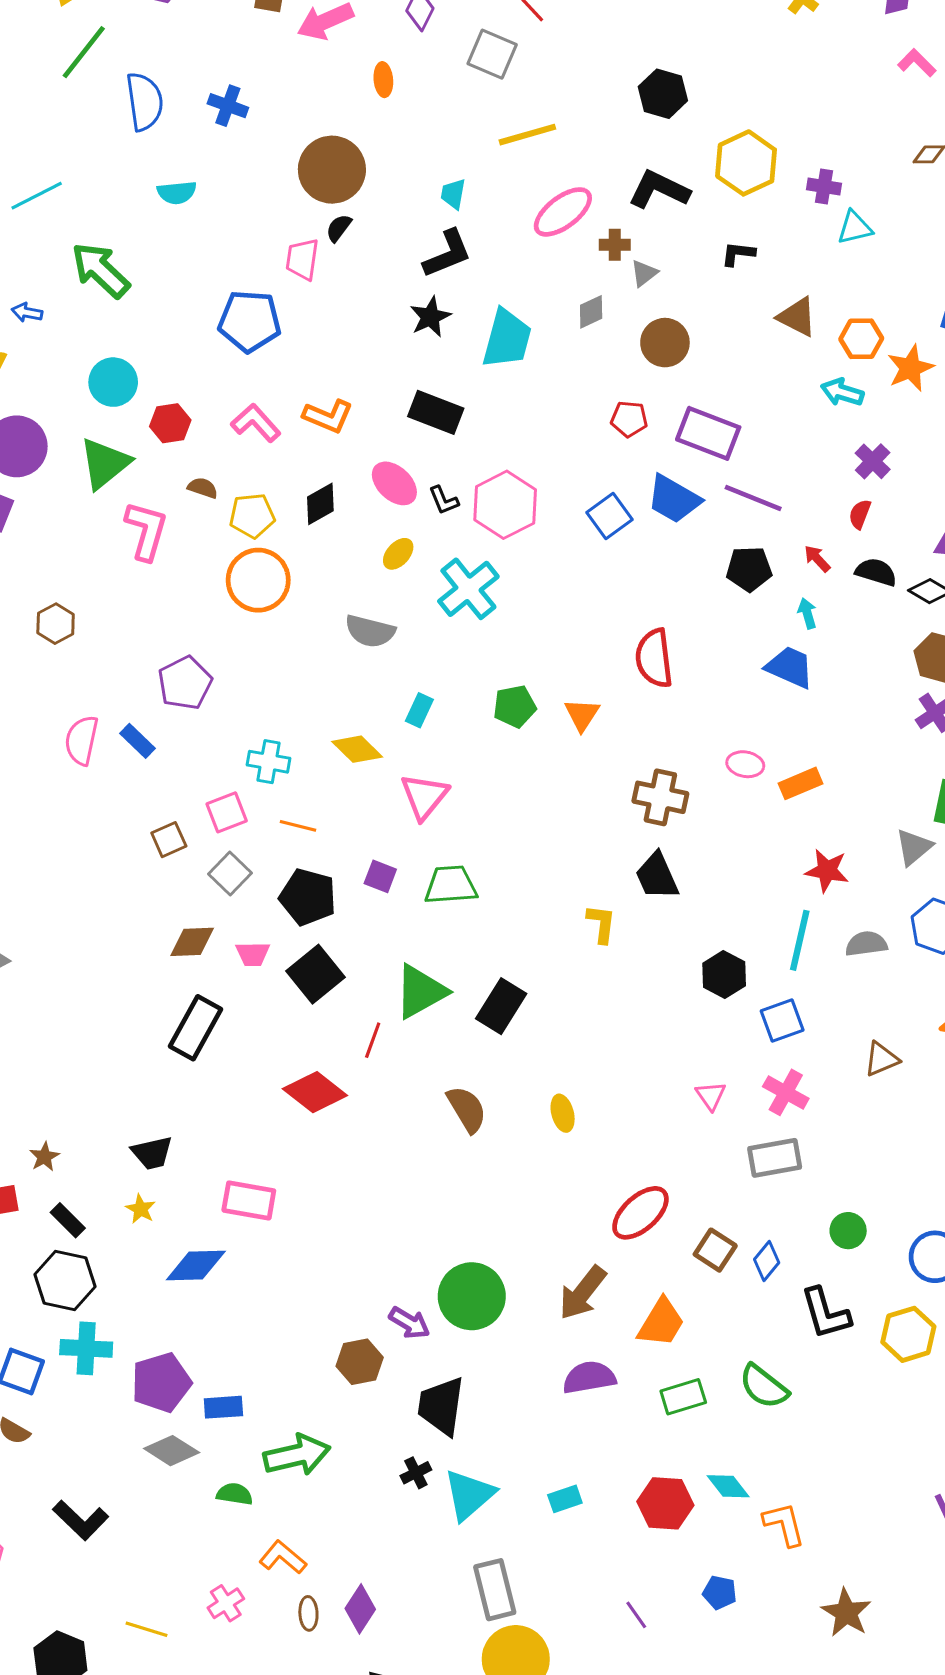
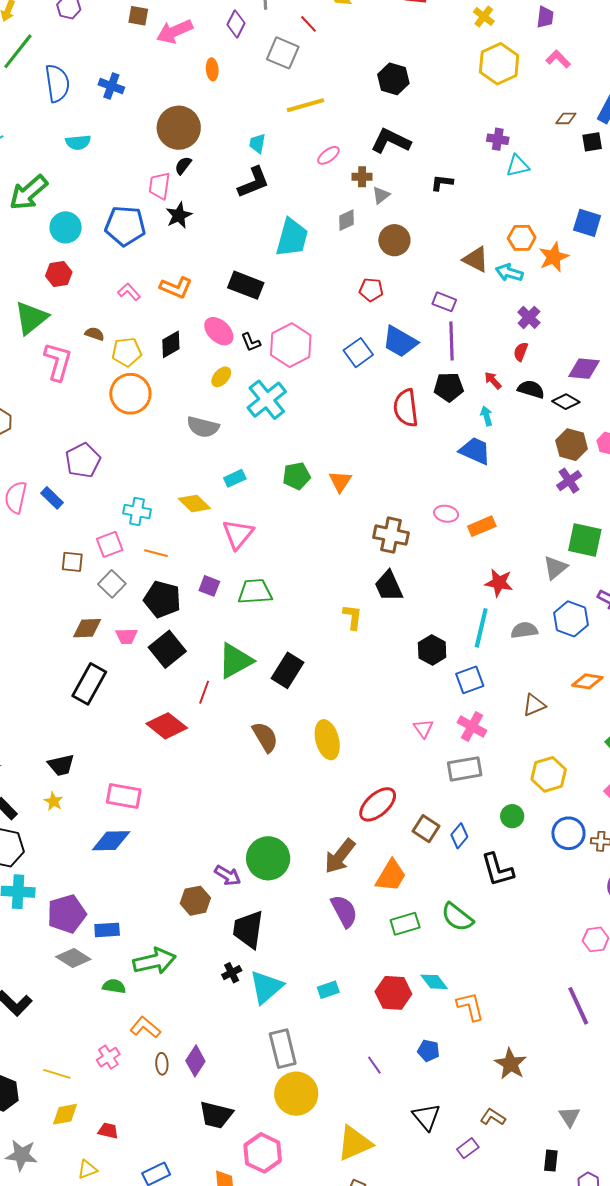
yellow hexagon: (746, 163) -> (499, 64), moved
pink ellipse: (563, 212) -> (328, 155), size x0.6
green arrow: (100, 270) -> (29, 193), turned -84
black star: (430, 317) -> (179, 215), moved
brown triangle: (797, 317) -> (476, 259), moved
cyan circle: (113, 382) -> (66, 227), moved
red hexagon: (170, 423) -> (59, 274), moved
pink L-shape: (256, 423) -> (129, 292), size x0.7
purple rectangle: (708, 433) -> (444, 302), moved, size x0.6
purple line: (753, 498) -> (451, 341), turned 66
red semicircle: (654, 658) -> (406, 408), moved
cyan rectangle: (419, 710) -> (235, 478), turned 40
brown square: (169, 840) -> (72, 562), turned 30
yellow ellipse: (563, 1113) -> (327, 740), size x1.6
blue diamond: (196, 1265) -> (111, 841), moved
yellow hexagon: (908, 1334) -> (549, 774), moved
purple semicircle: (589, 1378) -> (344, 911), turned 72

